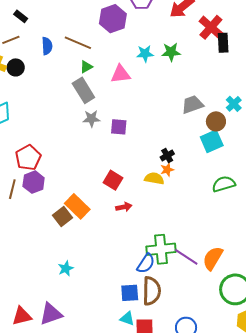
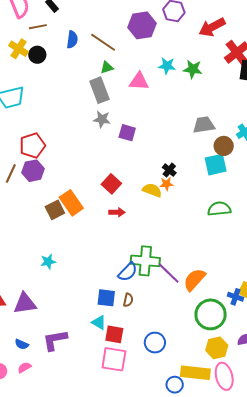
black cross: (167, 155) -> (169, 170), turned -32
brown semicircle: (152, 291) -> (128, 300), size x0.5

